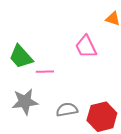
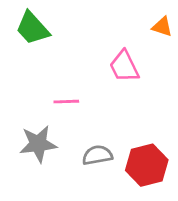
green trapezoid: (21, 57) -> (32, 28), moved

